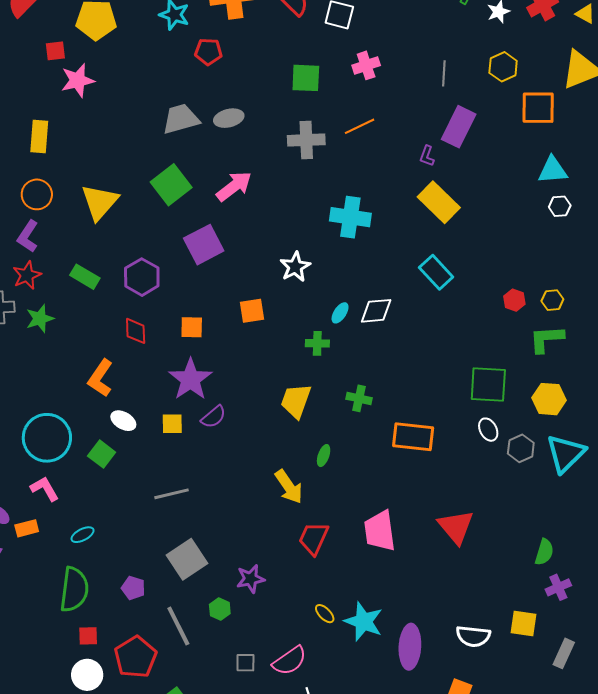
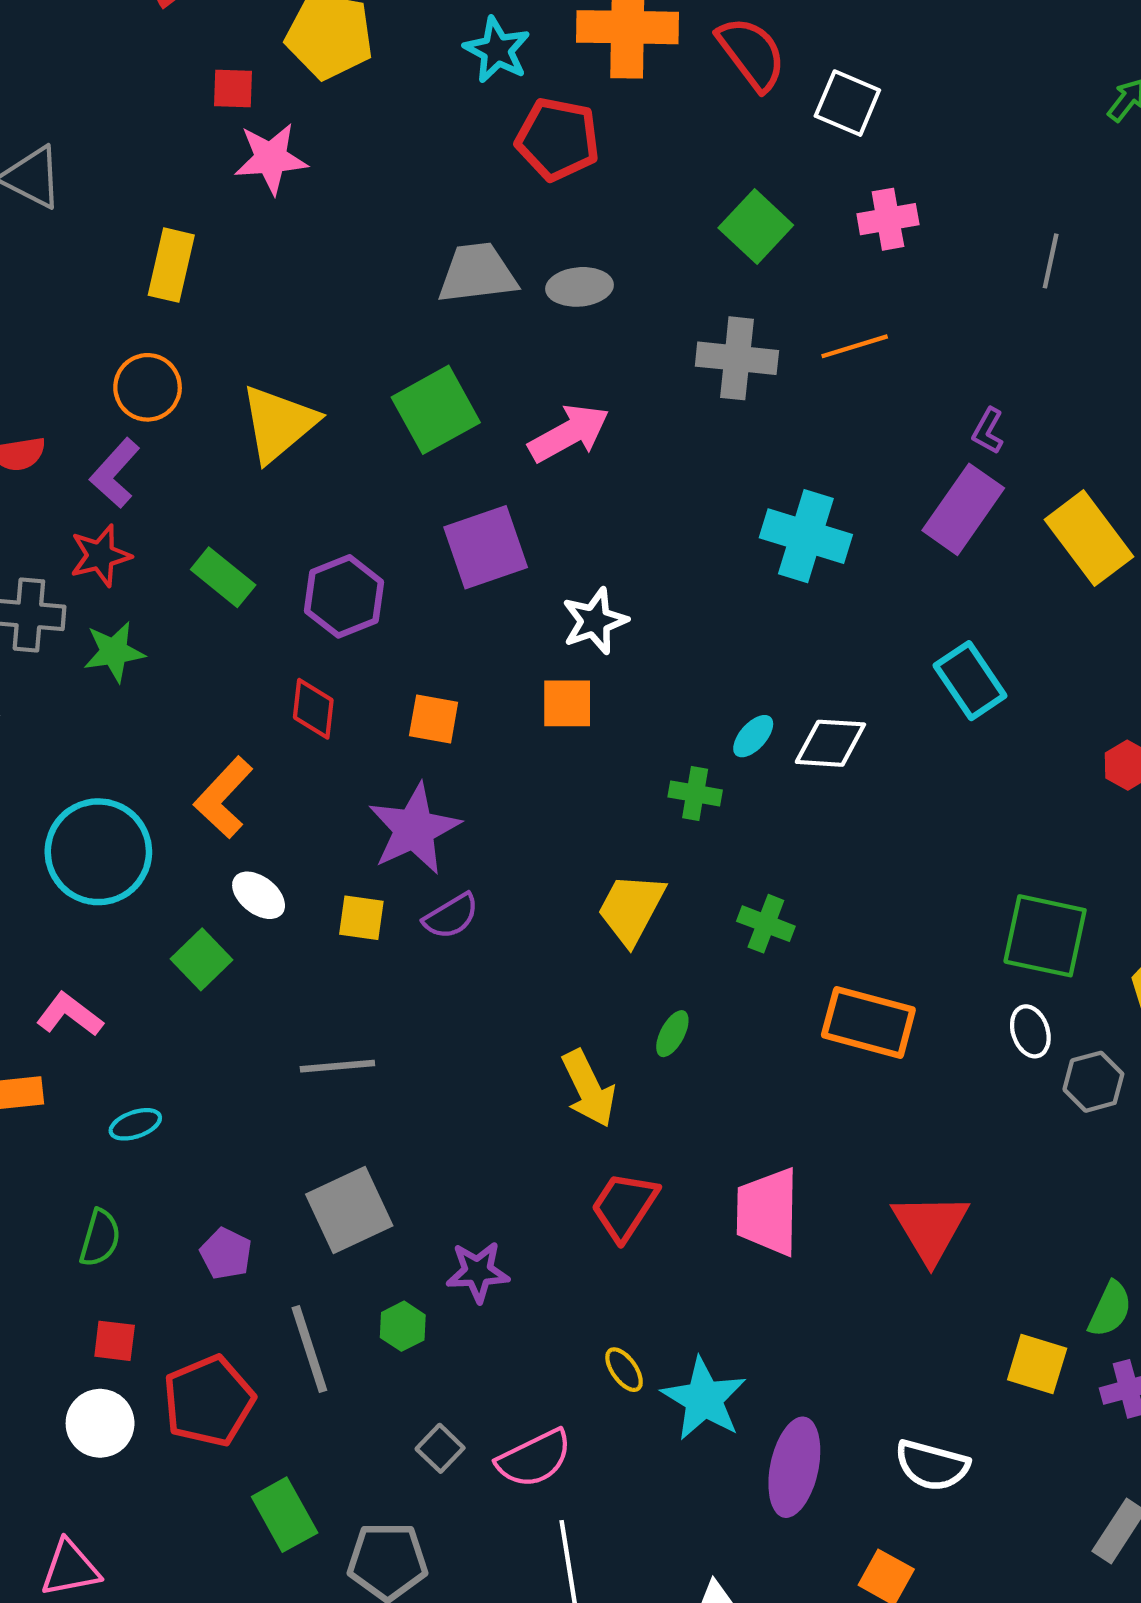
red pentagon: (208, 52) -> (558, 139), size x1.4
green square: (306, 78) -> (756, 226), turned 32
purple rectangle: (459, 127) -> (963, 509), moved
yellow rectangle: (439, 202) -> (1089, 538), moved
white star: (295, 267) -> (595, 621), moved
cyan circle: (47, 438) -> (98, 852), moved
pink L-shape: (45, 489) -> (70, 1015), turned -32
green semicircle: (74, 589) -> (100, 1238), size x0.6
yellow square: (524, 623) -> (1037, 1364), moved
gray square: (245, 663) -> (440, 1448), turned 35

